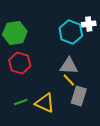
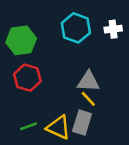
cyan hexagon: (71, 32) -> (76, 28), moved
gray rectangle: (79, 96) -> (82, 122), moved

